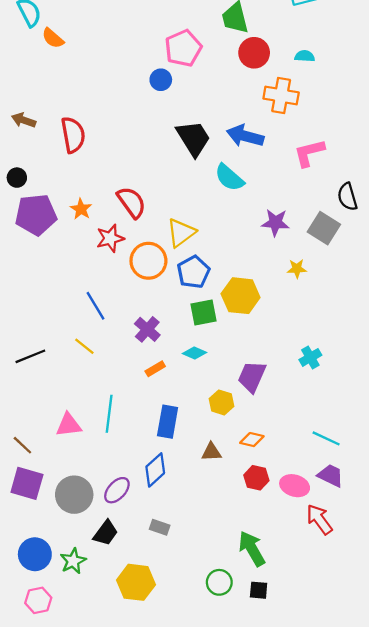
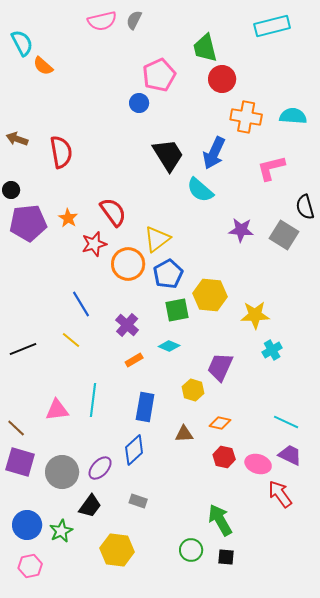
cyan semicircle: (305, 56) -> (293, 116), moved, size x1.5
blue arrow: (245, 136) -> (214, 153), turned -80
yellow star: (297, 269) -> (255, 315), moved, size x1.6

